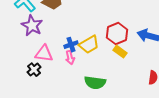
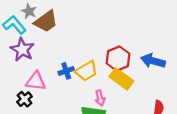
yellow rectangle: (120, 52) -> (121, 79), size x1.5
pink arrow: (70, 58) -> (100, 98), moved

